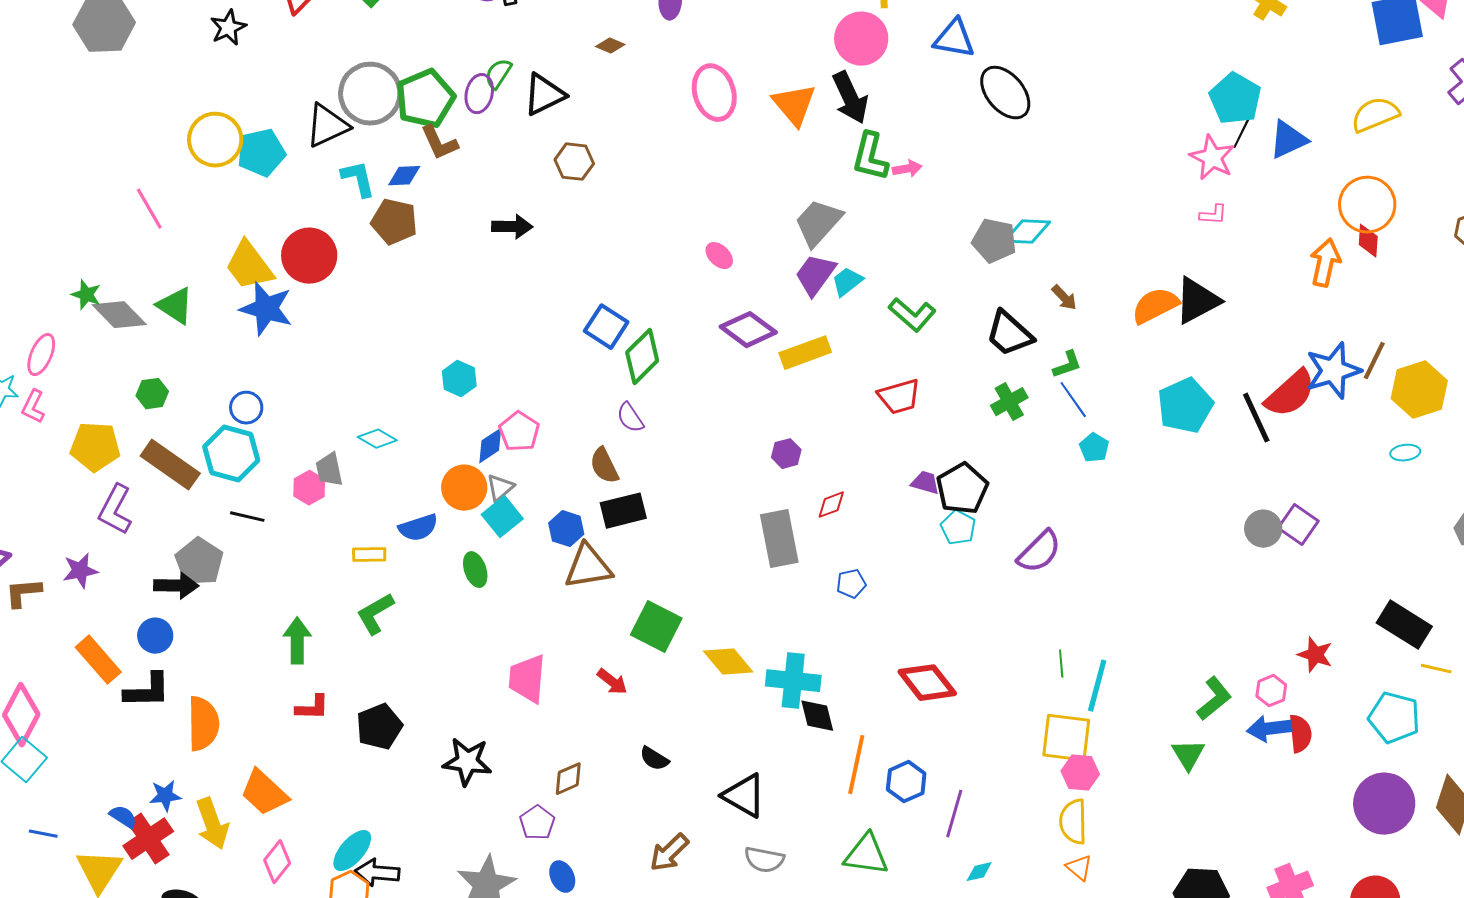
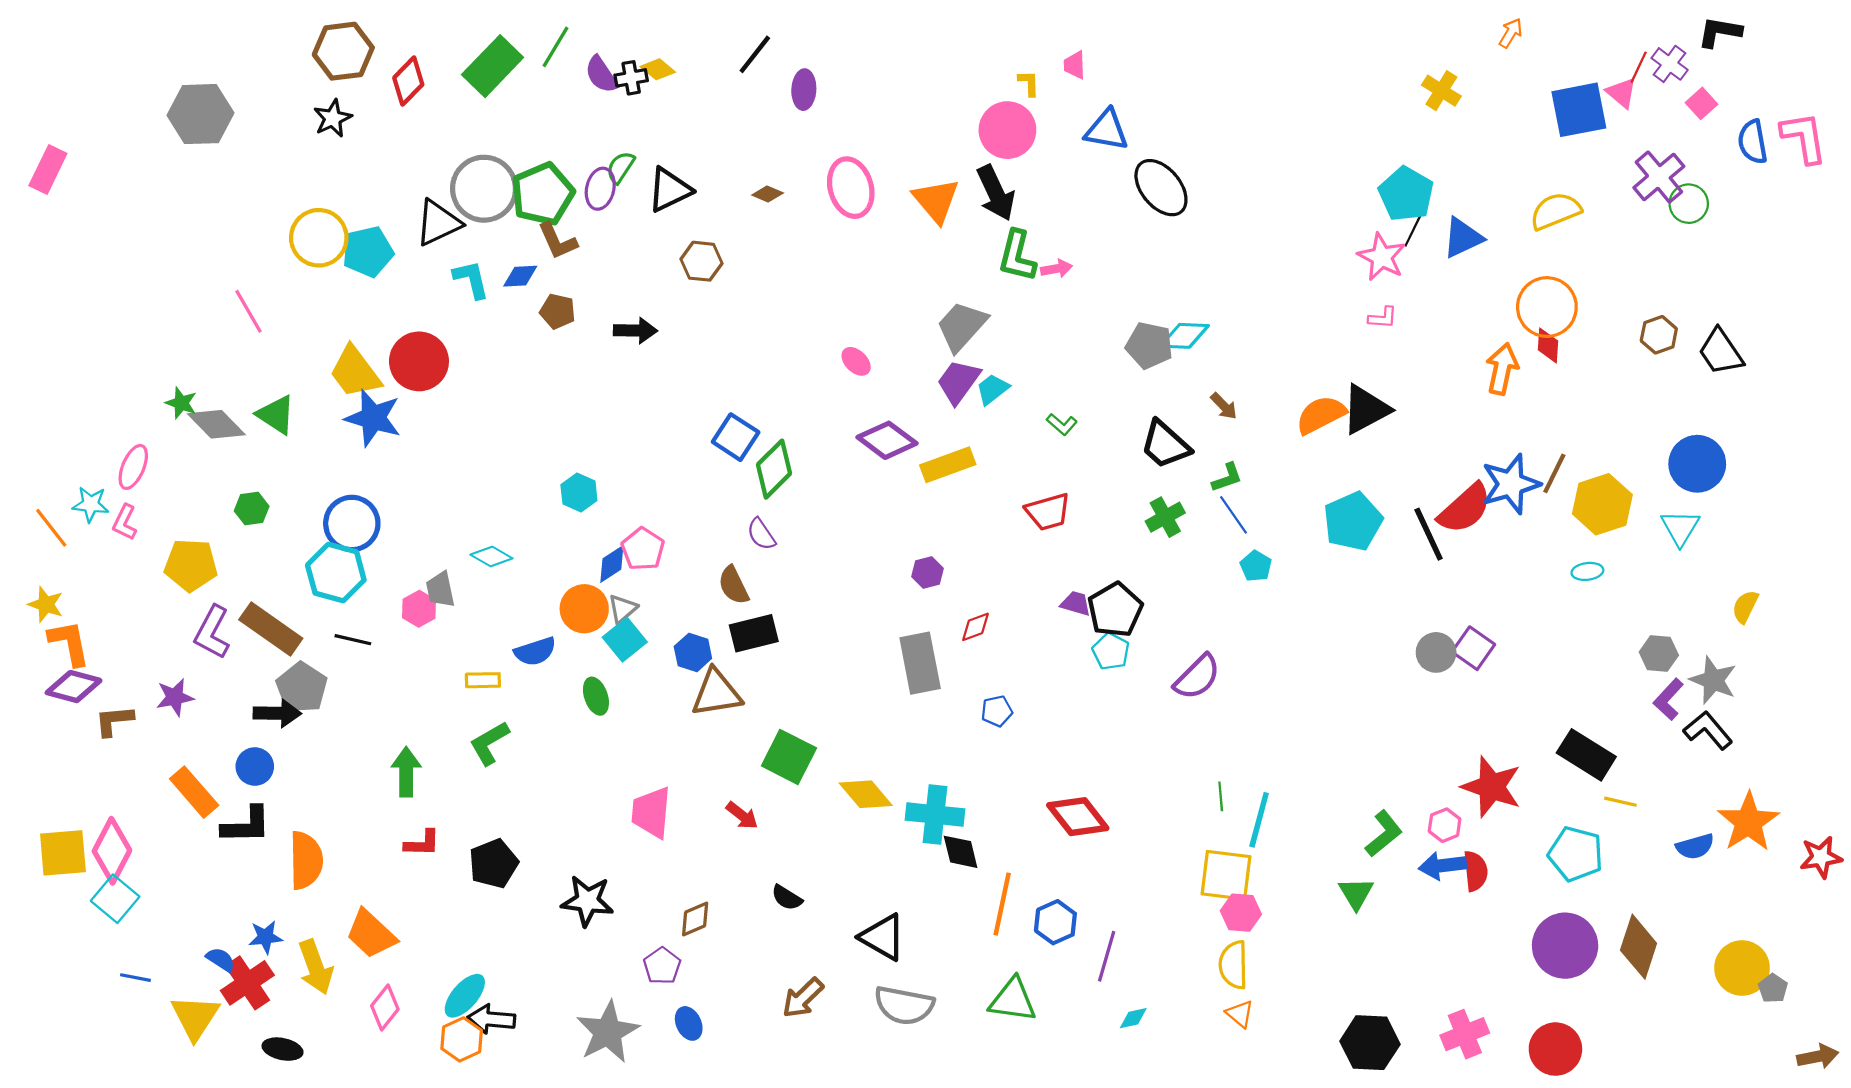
brown diamond: (610, 46) -> (768, 194), moved
brown pentagon: (394, 222) -> (558, 311), moved, size x0.7
green L-shape: (912, 315) -> (1062, 424), size x0.6
blue circle: (246, 408) -> (352, 523), size x1.6
brown rectangle: (170, 465) -> (271, 629), moved
red star: (1315, 655) -> (1491, 787), size x1.6
gray semicircle: (764, 860) -> (904, 1005), size x1.4

